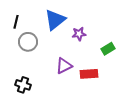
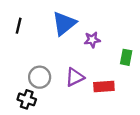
gray circle: (28, 42) -> (40, 77), moved
green rectangle: (108, 49) -> (126, 57), turned -48

